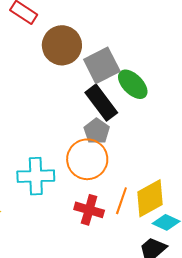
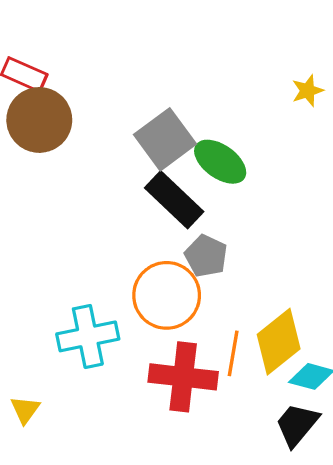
brown circle: (62, 45) -> (39, 120), moved
gray pentagon: (97, 131) -> (206, 256), moved
red cross: (89, 210) -> (183, 377), size x1.4

